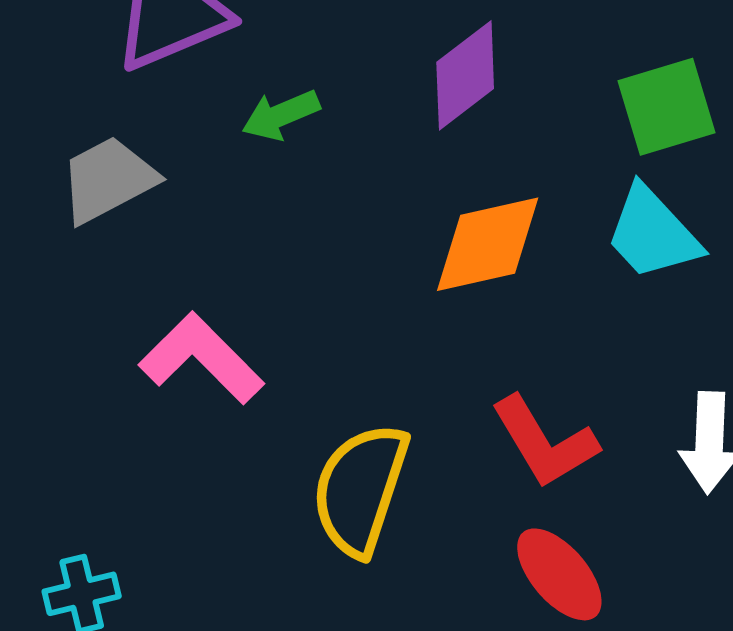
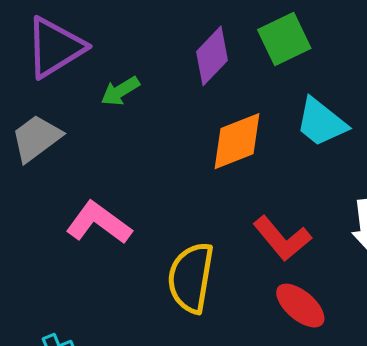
green square: (666, 107) -> (284, 39), moved

